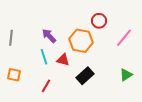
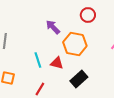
red circle: (99, 21) -> (88, 15), moved
purple arrow: (49, 36) -> (53, 27), moved

